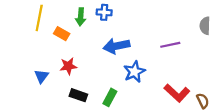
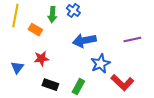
blue cross: (104, 12) -> (73, 11), turned 32
red L-shape: (177, 93) -> (122, 83), moved

